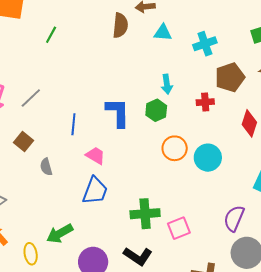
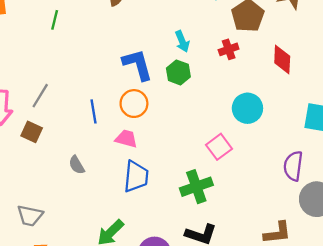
green line: (51, 35) -> (55, 20), moved
blue L-shape: (118, 113) -> (138, 65), moved
brown square: (24, 141) -> (32, 132), moved
orange circle: (175, 148) -> (134, 104), moved
pink square: (179, 228) -> (219, 147), moved

